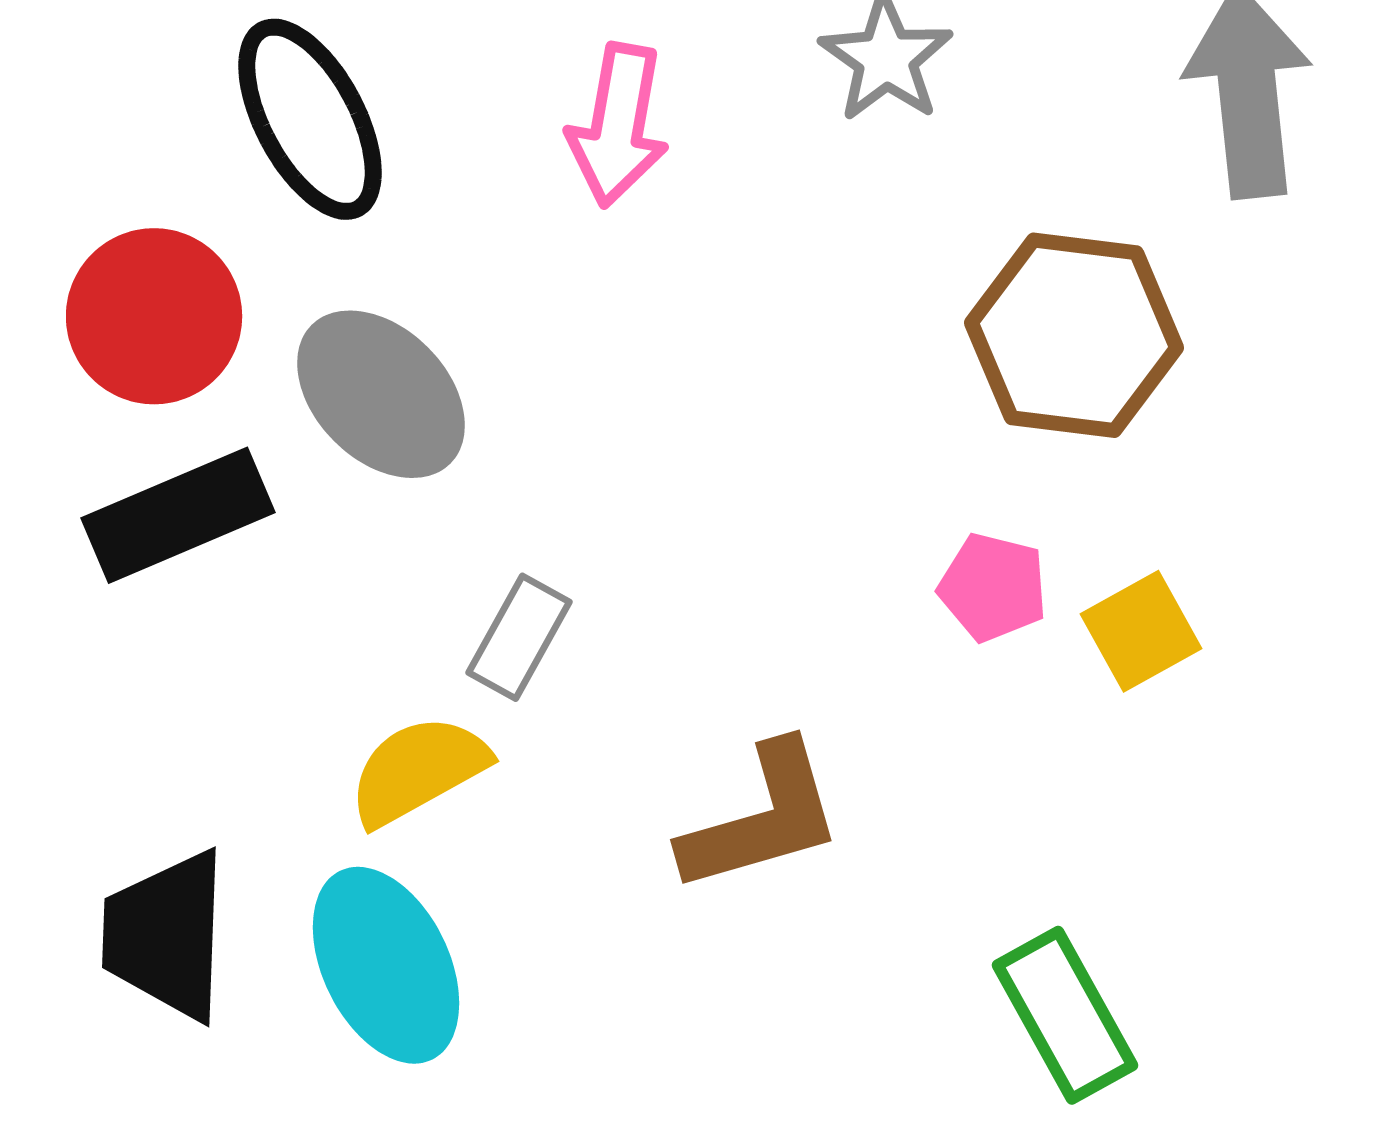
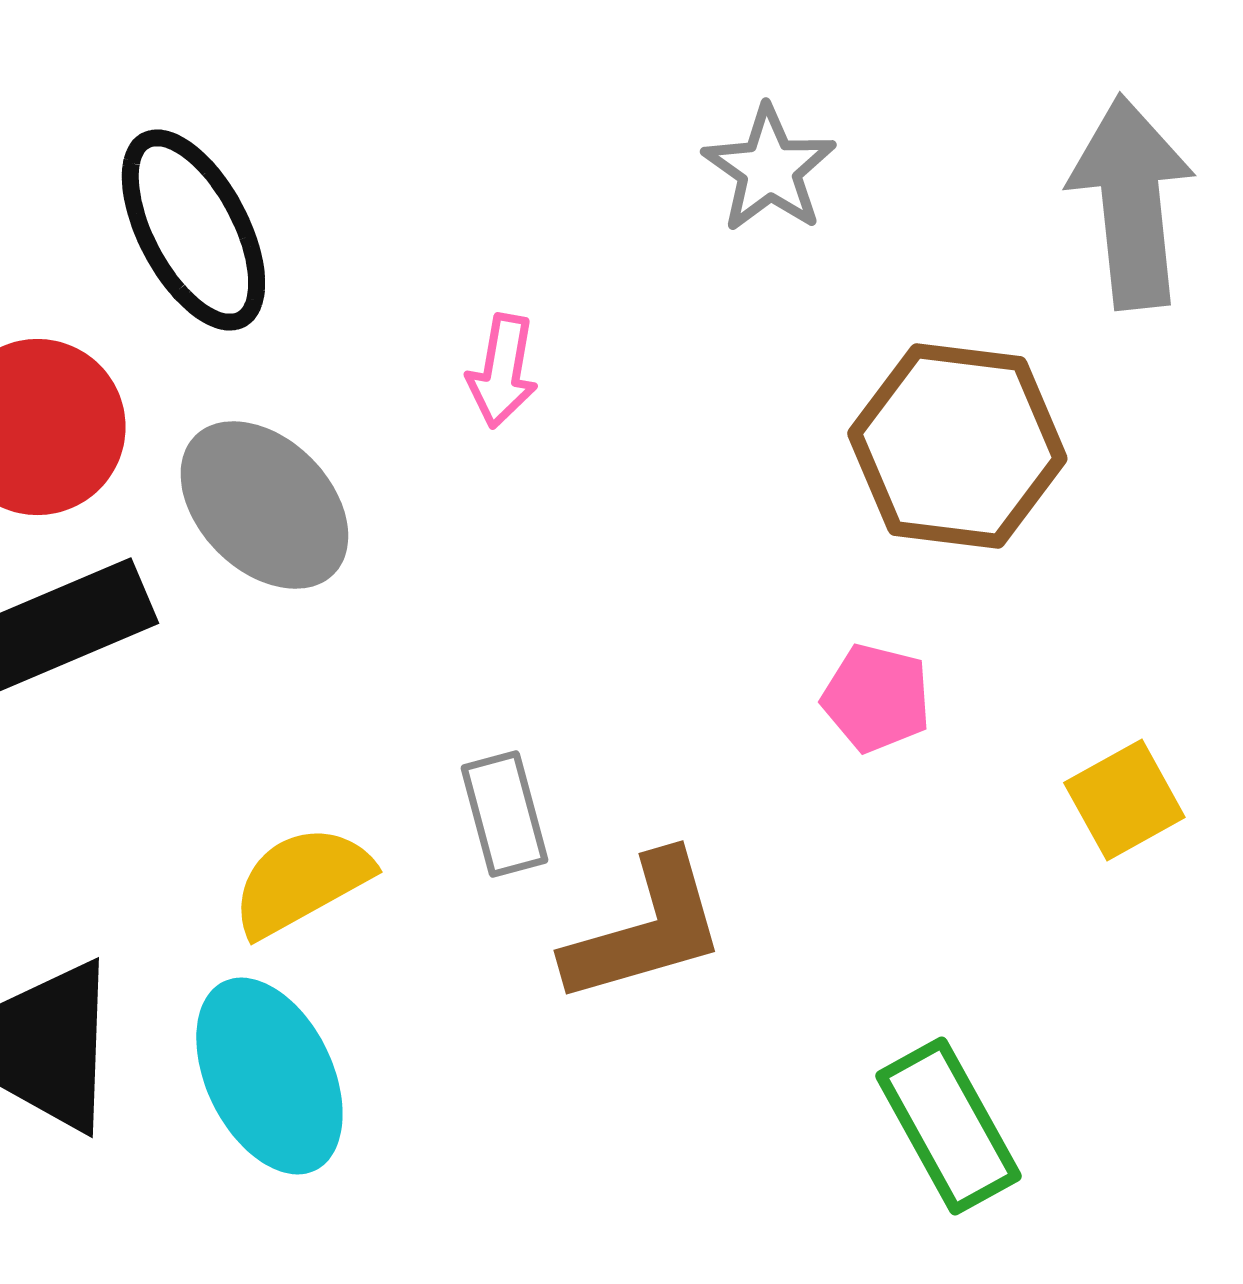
pink arrow: (618, 125) -> (502, 371), moved, size x0.7
yellow square: (1141, 631) -> (1124, 800), moved
gray rectangle: (519, 637) -> (504, 814), moved, turned -44

